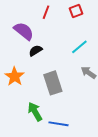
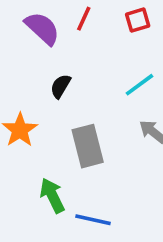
purple semicircle: (24, 31) -> (42, 28), moved
black semicircle: (36, 51) -> (61, 86), turned -32

